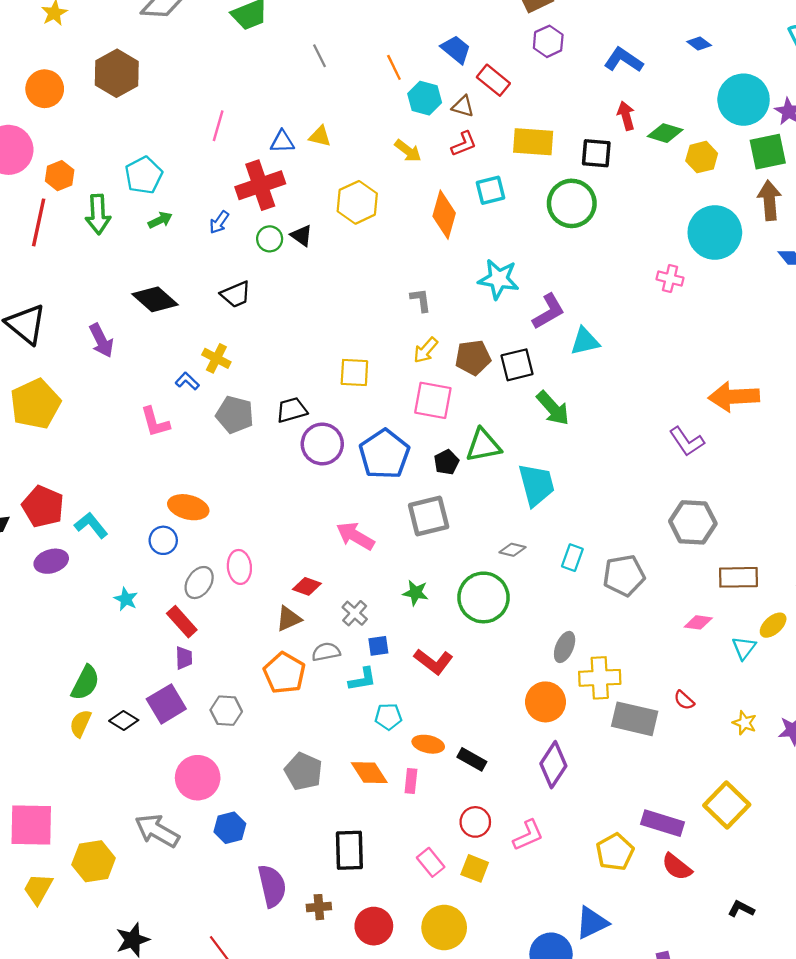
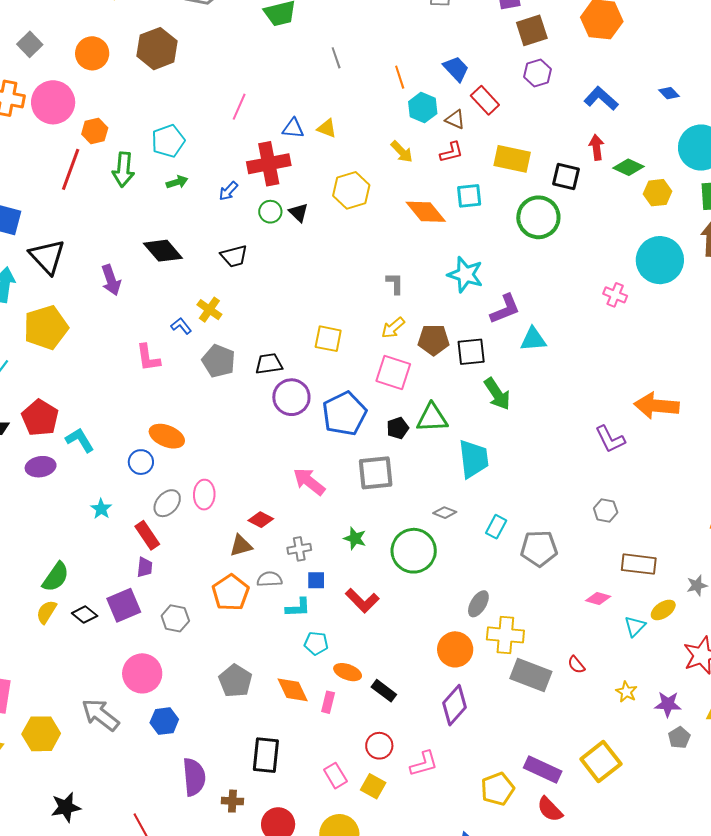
orange diamond: (444, 215) -> (426, 212), turned -63
gray hexagon: (693, 522) -> (606, 510), size x0.6
gray cross: (355, 613) -> (299, 549), turned 30

